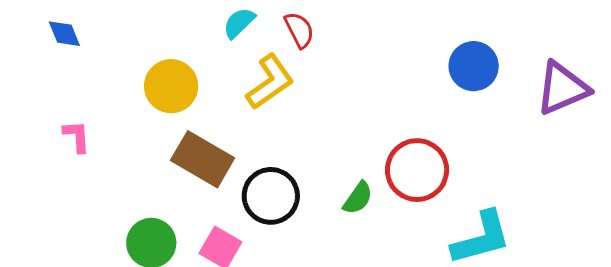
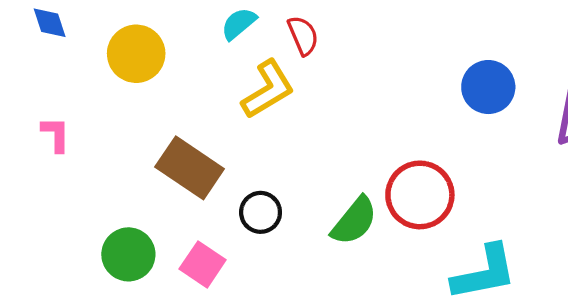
yellow circle: (171, 86) -> (136, 54), moved
black circle: (271, 196) -> (261, 212), size x0.7
green semicircle: (358, 198) -> (354, 221), size x1.4

